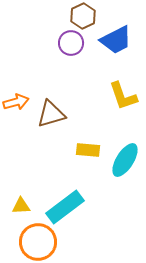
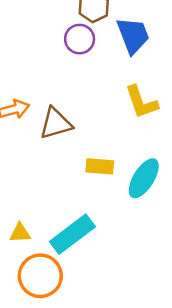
blue trapezoid: (116, 40) -> (133, 35), turned -84

